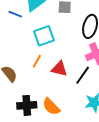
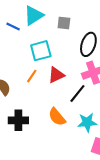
red triangle: (59, 69) -> (56, 75), moved, turned -42
orange semicircle: (51, 107) -> (57, 117), moved

